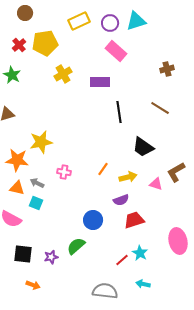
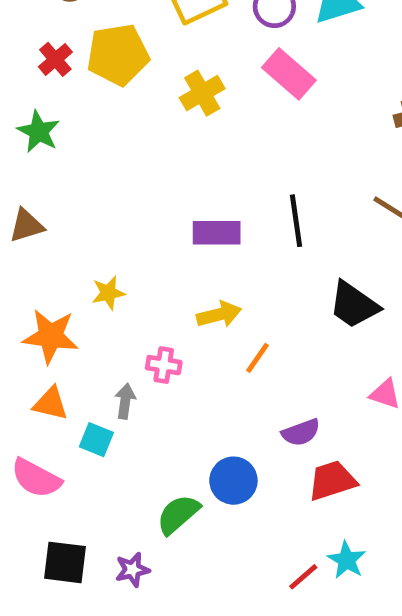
yellow cross: (63, 74) -> (202, 93), moved
purple rectangle: (100, 82) -> (217, 233), moved
yellow star: (41, 142) -> (108, 293), size x0.6
yellow arrow: (128, 177) -> (219, 315), moved
gray arrow: (37, 183) -> (125, 401), moved, turned 72
green semicircle: (76, 246) -> (178, 514), moved

